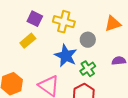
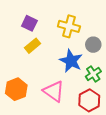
purple square: (35, 19) -> (29, 23), moved

